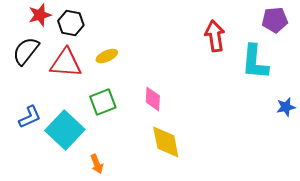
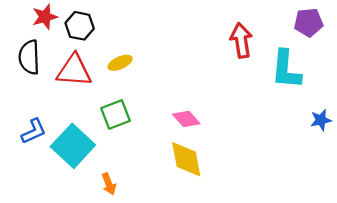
black semicircle: (26, 51) -> (29, 57), turned -40
pink diamond: (153, 99) -> (186, 119), moved, turned -45

